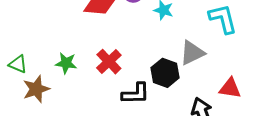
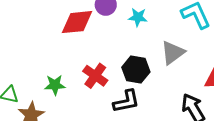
black hexagon: (165, 73) -> (136, 70), moved

